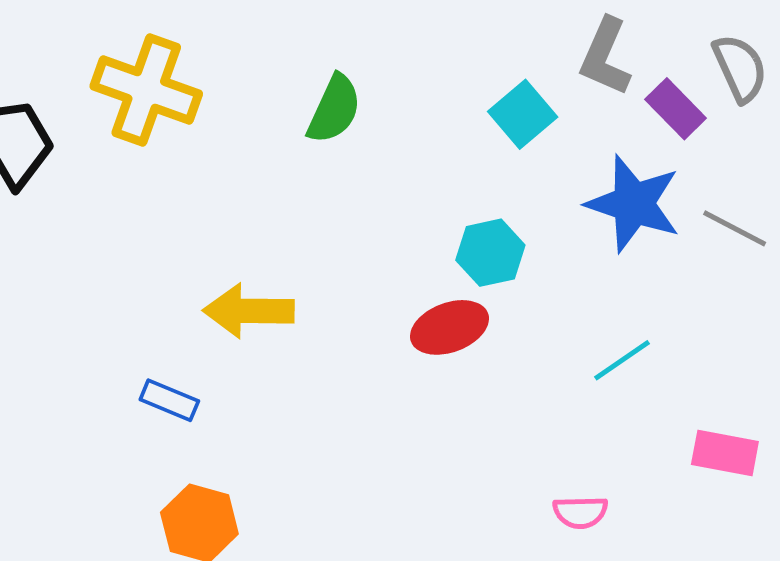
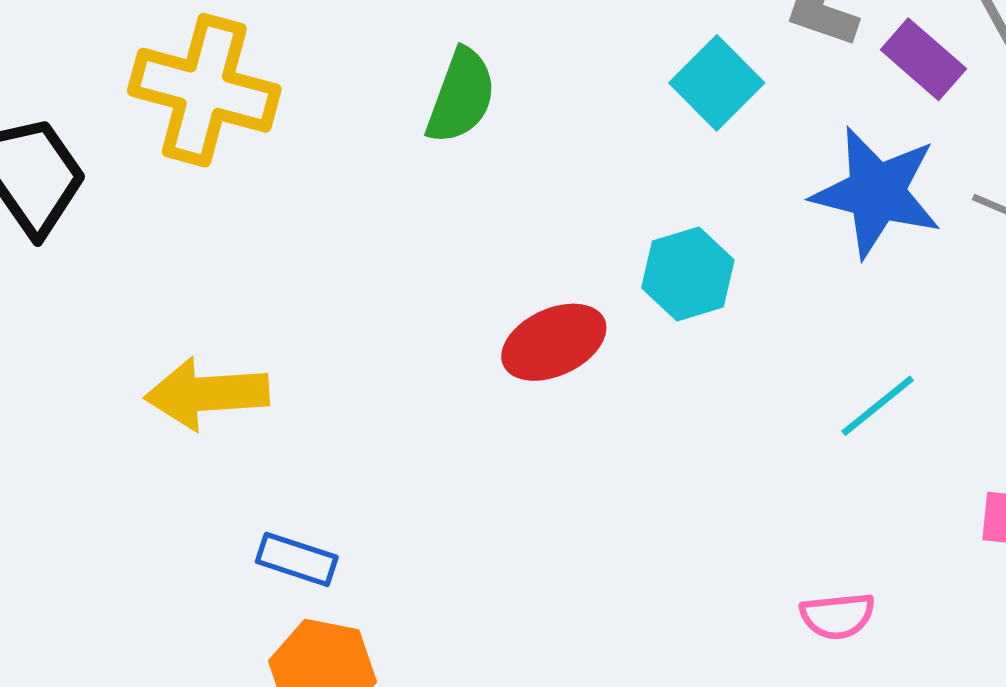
yellow arrow: (249, 311) -> (207, 394), moved
red ellipse: (449, 327) -> (554, 342), moved
blue rectangle: (169, 400) -> (297, 559), moved

